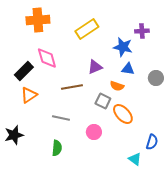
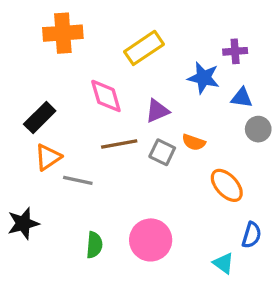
pink diamond: (47, 58) -> (106, 96), moved
blue triangle: (128, 69) -> (242, 98), moved
gray square: (103, 101) -> (162, 152), moved
orange ellipse: (123, 114) -> (227, 185), moved
gray line: (61, 118) -> (78, 180), moved
pink circle: (94, 132) -> (151, 240), moved, size x1.6

